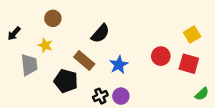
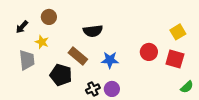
black arrow: (14, 33) -> (22, 27), moved
black semicircle: (100, 33) -> (93, 31), turned 42
blue star: (119, 65) -> (110, 60), turned 30

